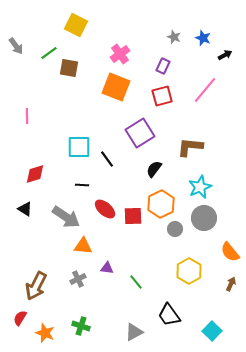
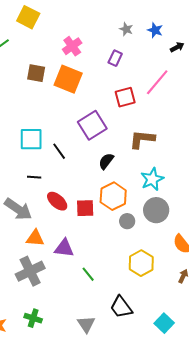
brown square: (69, 68) -> (36, 73), moved
red square: (162, 96) -> (125, 97), moved
purple triangle: (107, 268) -> (64, 248), moved, size x1.5
gray cross: (78, 279) -> (30, 271), size x1.8
gray triangle: (134, 332) -> (86, 324), turned -36

